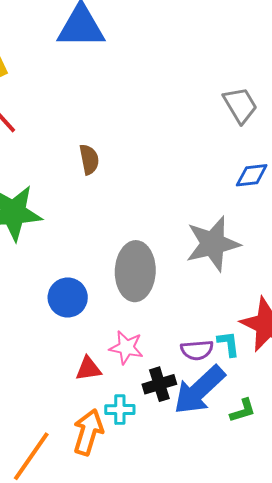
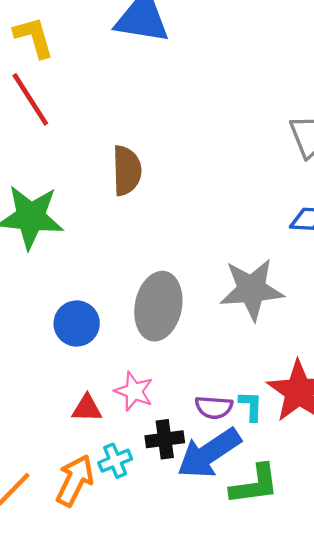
brown semicircle: (89, 159) -> (127, 171), size x1.4
cyan cross: (120, 410) -> (115, 461), turned -32
green L-shape: (243, 411) -> (255, 485), size x1.6

